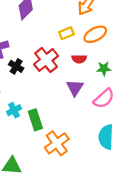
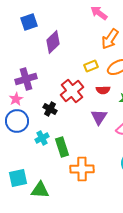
black cross: (16, 66) -> (50, 109), moved
orange cross: (57, 143) -> (82, 169), turned 35

